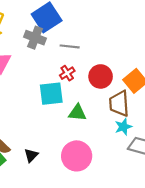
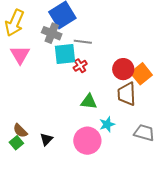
red circle: (101, 76) -> (123, 69), moved
cyan square: (51, 94) -> (65, 54), moved
cyan star: (123, 127) -> (107, 124), moved

